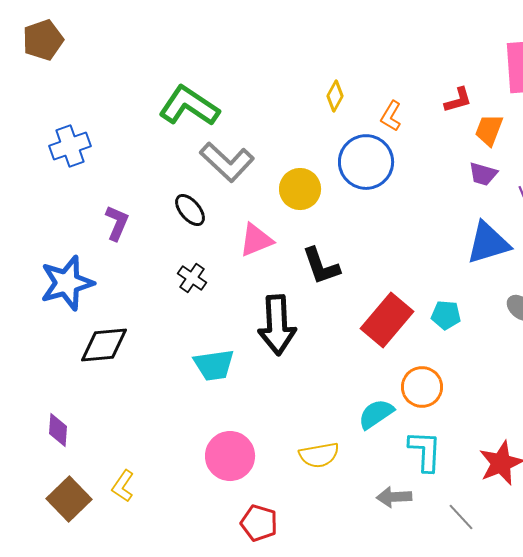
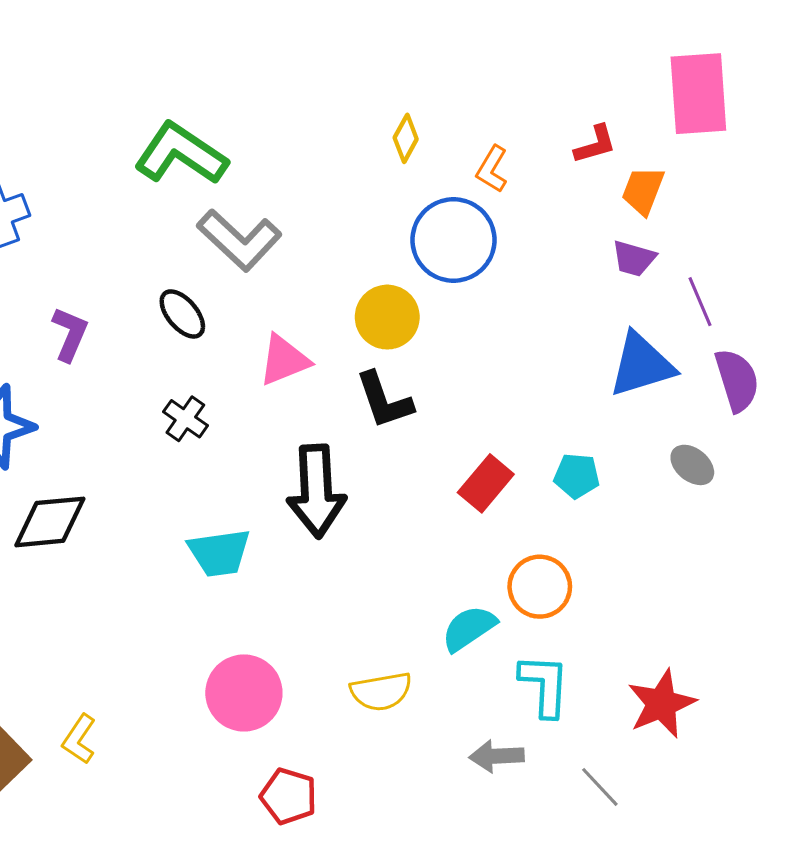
yellow circle: (300, 189) -> (387, 317), moved
red rectangle: (387, 320) -> (486, 483), size x0.7

